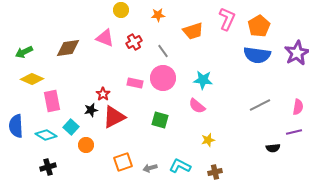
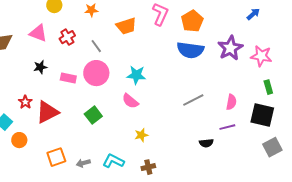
red star: (103, 94) -> (25, 102), moved
black star: (91, 110) -> (40, 67), moved
green square: (160, 120) -> (93, 115), turned 36

